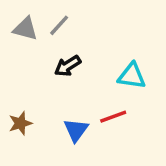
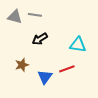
gray line: (59, 25) -> (35, 15), turned 56
brown star: (20, 123) -> (22, 65), moved

